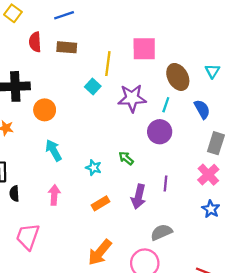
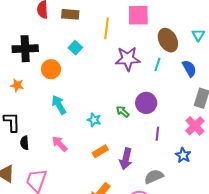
cyan square: (93, 87) -> (75, 48), moved
purple circle: (160, 132) -> (146, 103), moved
pink arrow: (54, 195) -> (60, 144), turned -48
purple arrow: (139, 197) -> (126, 159), moved
blue star: (211, 209) -> (183, 155), moved

